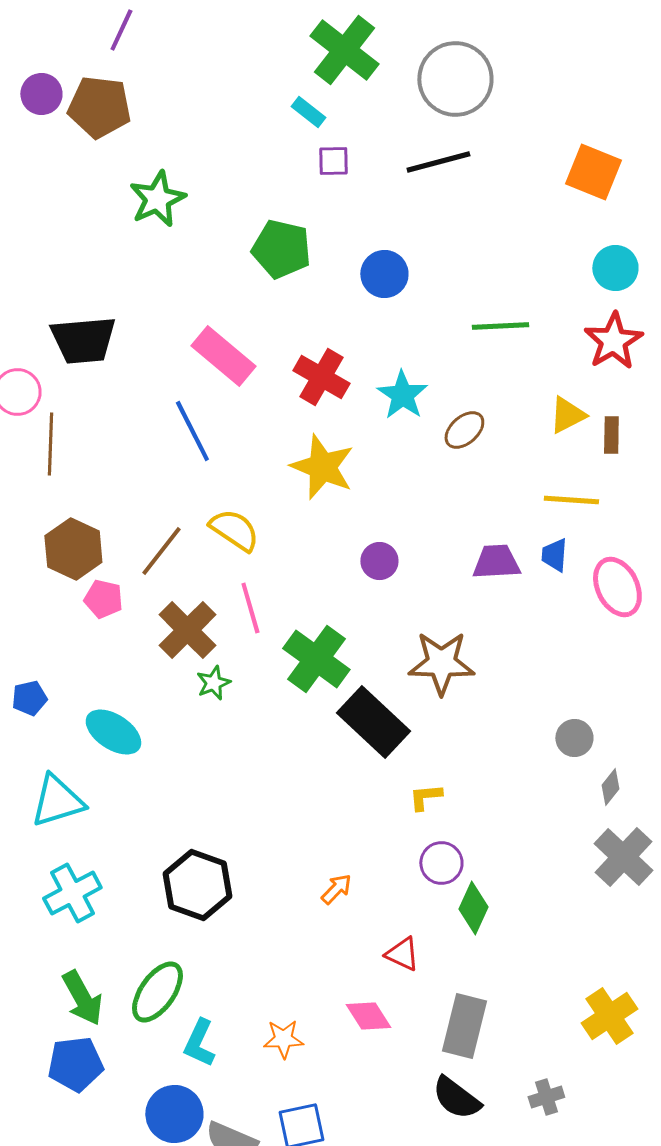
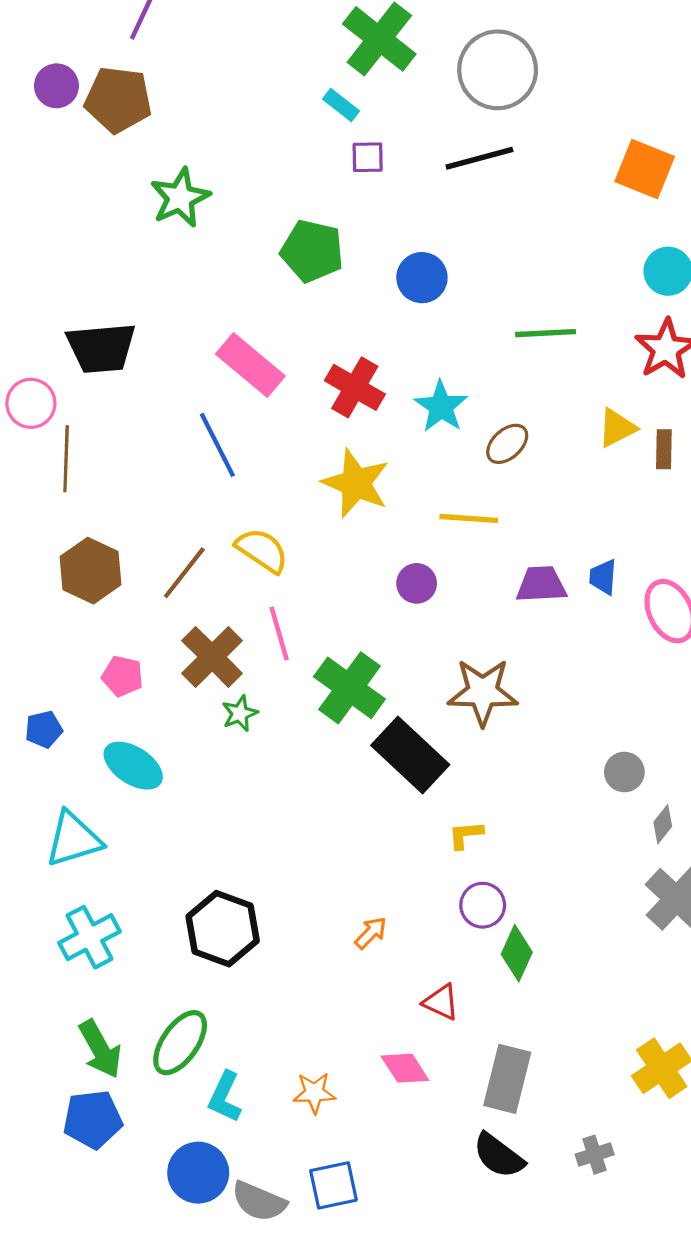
yellow line: (571, 500) -> (469, 518), moved
pink pentagon: (103, 599) -> (123, 676), moved

